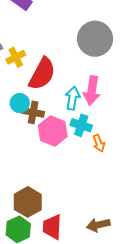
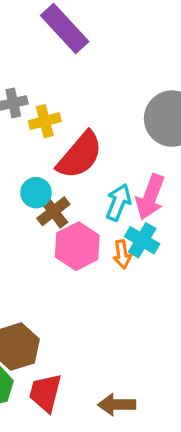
brown cross: (33, 112) -> (53, 211), turned 30
cyan cross: (81, 125) -> (142, 240), moved
orange arrow: (99, 143) -> (122, 254), moved

